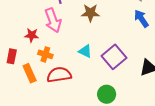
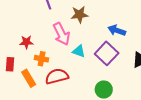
blue arrow: (141, 19) -> (117, 30), moved, turned -30
pink arrow: (53, 20) -> (62, 34), moved

